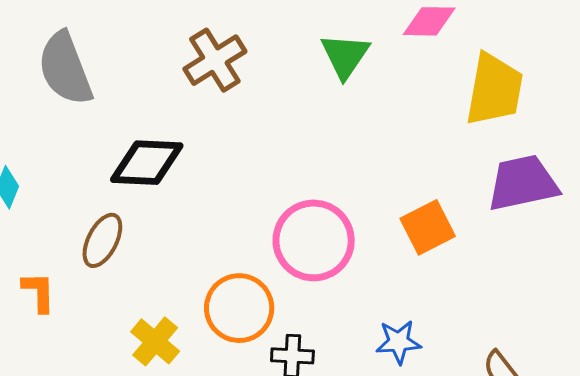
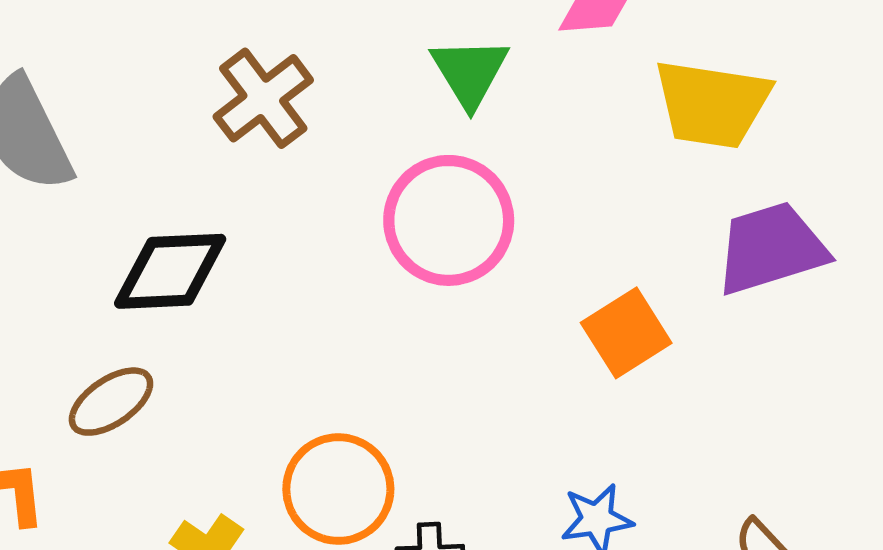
yellow trapezoid: (494, 90) -> (712, 104), turned 94
brown ellipse: (102, 240) -> (111, 402), turned 34
pink circle: (314, 240) -> (449, 220), moved

